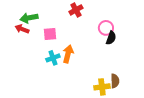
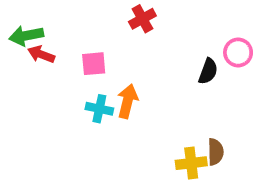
green arrow: (29, 18) -> (26, 36), moved
pink circle: (106, 28) -> (238, 52), moved
cyan cross: (53, 58) -> (99, 109), turned 32

